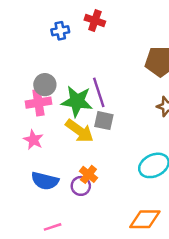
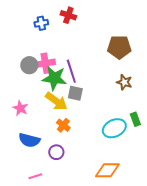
pink cross: (38, 103) -> (45, 63), moved
orange cross: (88, 174) -> (63, 125), moved
purple circle: (81, 186) -> (56, 152), moved

